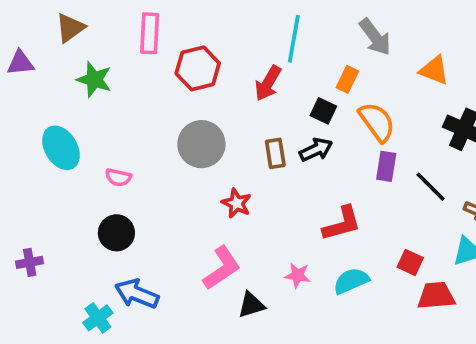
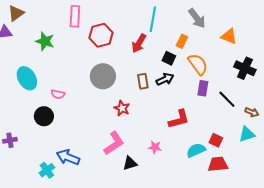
brown triangle: (70, 28) -> (16, 13), moved
black circle: (116, 233) -> (44, 116), moved
cyan semicircle: (351, 281) -> (196, 150), moved
red trapezoid: (436, 296) -> (218, 164), moved

